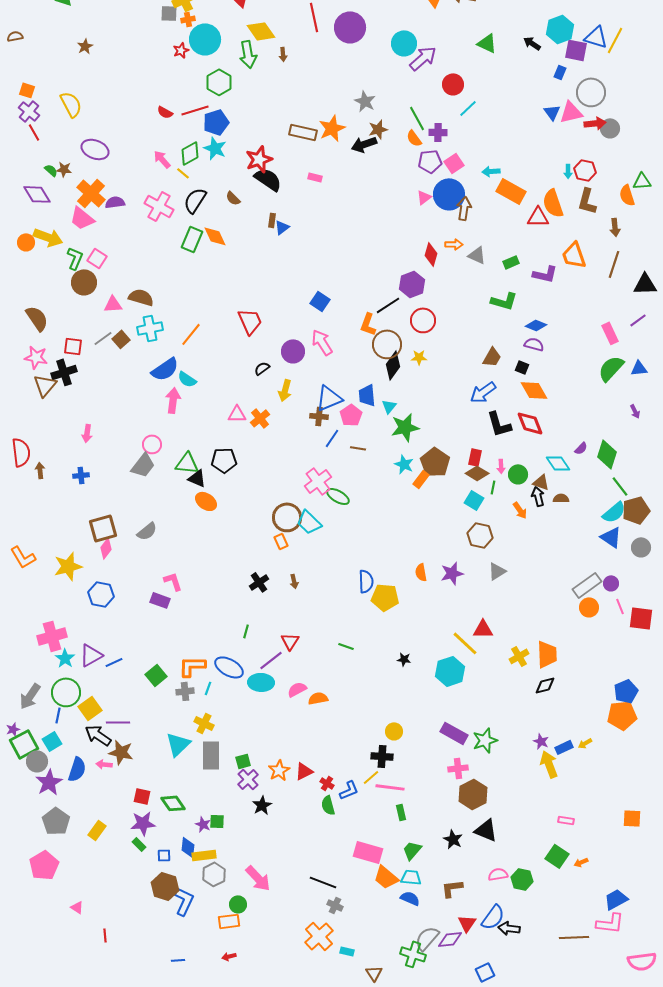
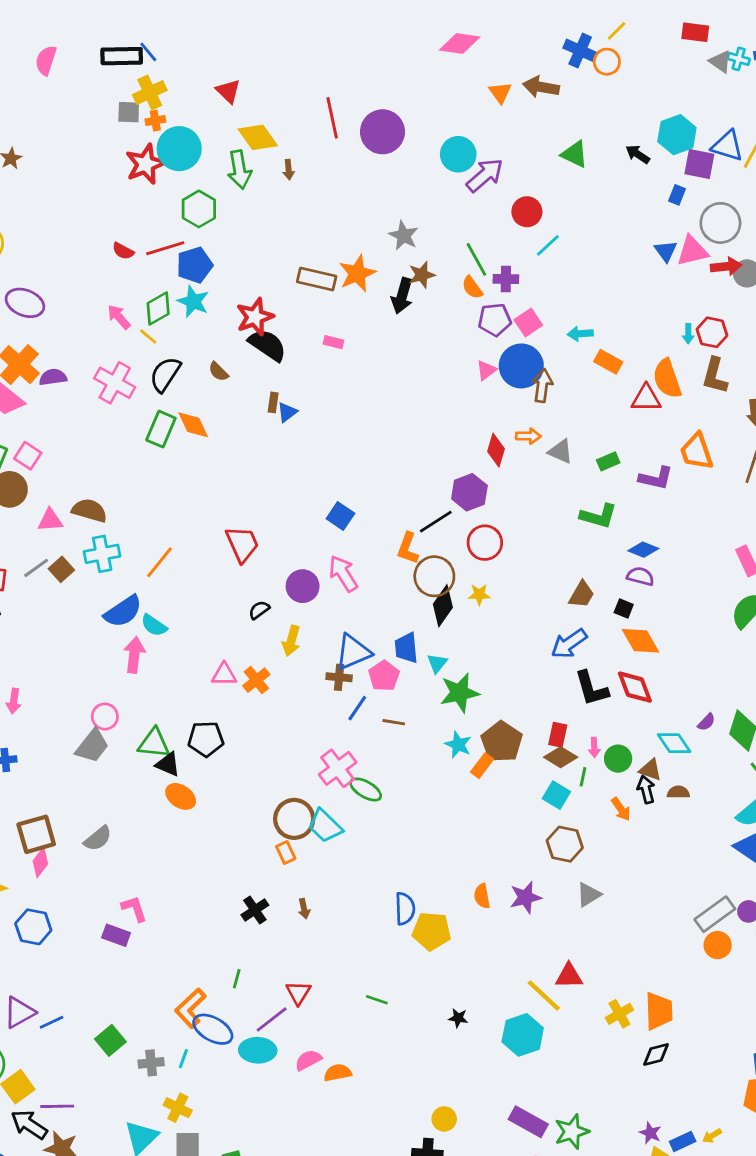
red star: (181, 50) -> (146, 164), size x1.8
black arrow: (364, 144) -> (402, 296), turned -55
orange rectangle: (511, 191) -> (608, 362), size x0.7
orange L-shape: (192, 666) -> (190, 1008), moved, turned -44

